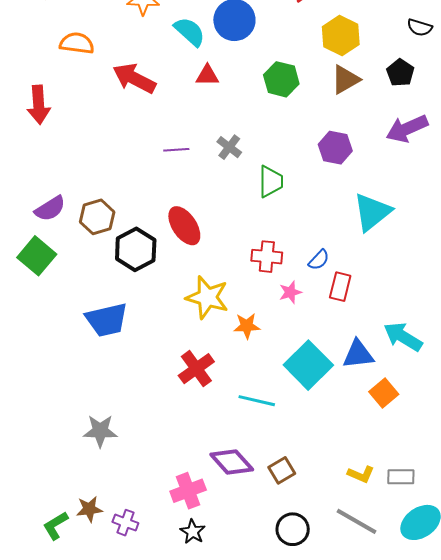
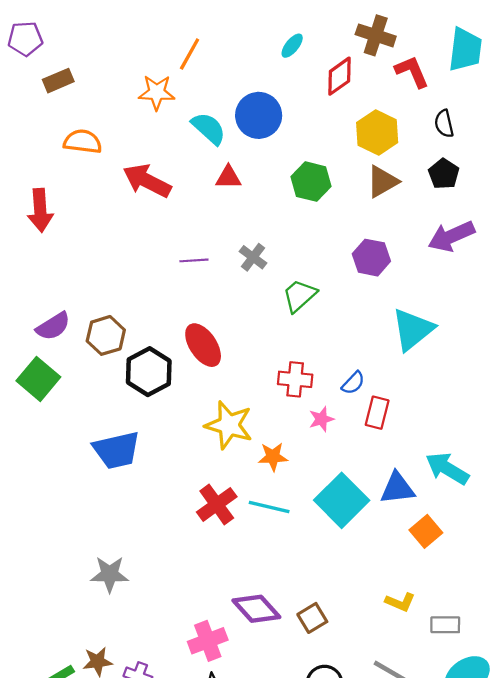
black semicircle: (420, 27) -> (444, 124), moved, turned 60
green trapezoid: (271, 182) -> (299, 296), turned -132
cyan line: (257, 401) -> (269, 507), moved
yellow L-shape: (361, 474) -> (400, 602), moved

